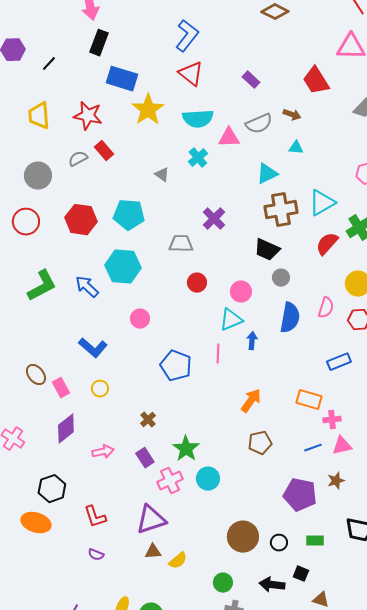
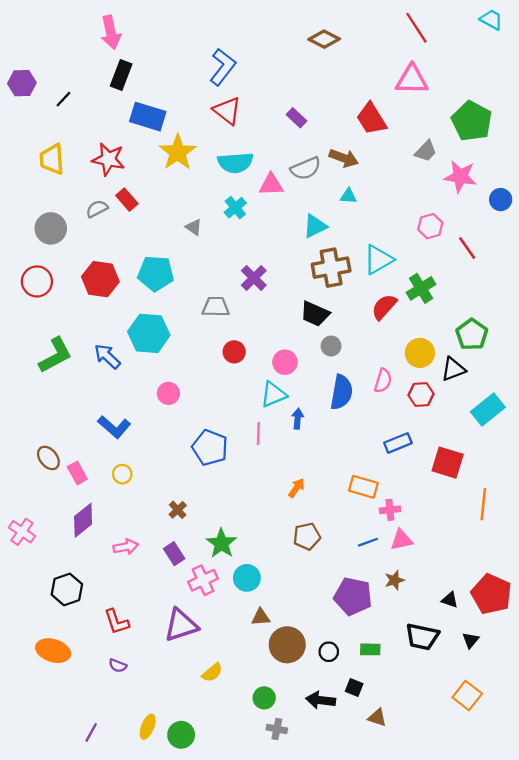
brown arrow: (292, 115) -> (344, 158), size x1.4
orange arrow: (251, 401) -> (296, 488), size x0.7
orange ellipse: (36, 523) -> (53, 651), moved
brown triangle: (153, 552) -> (261, 617), moved

